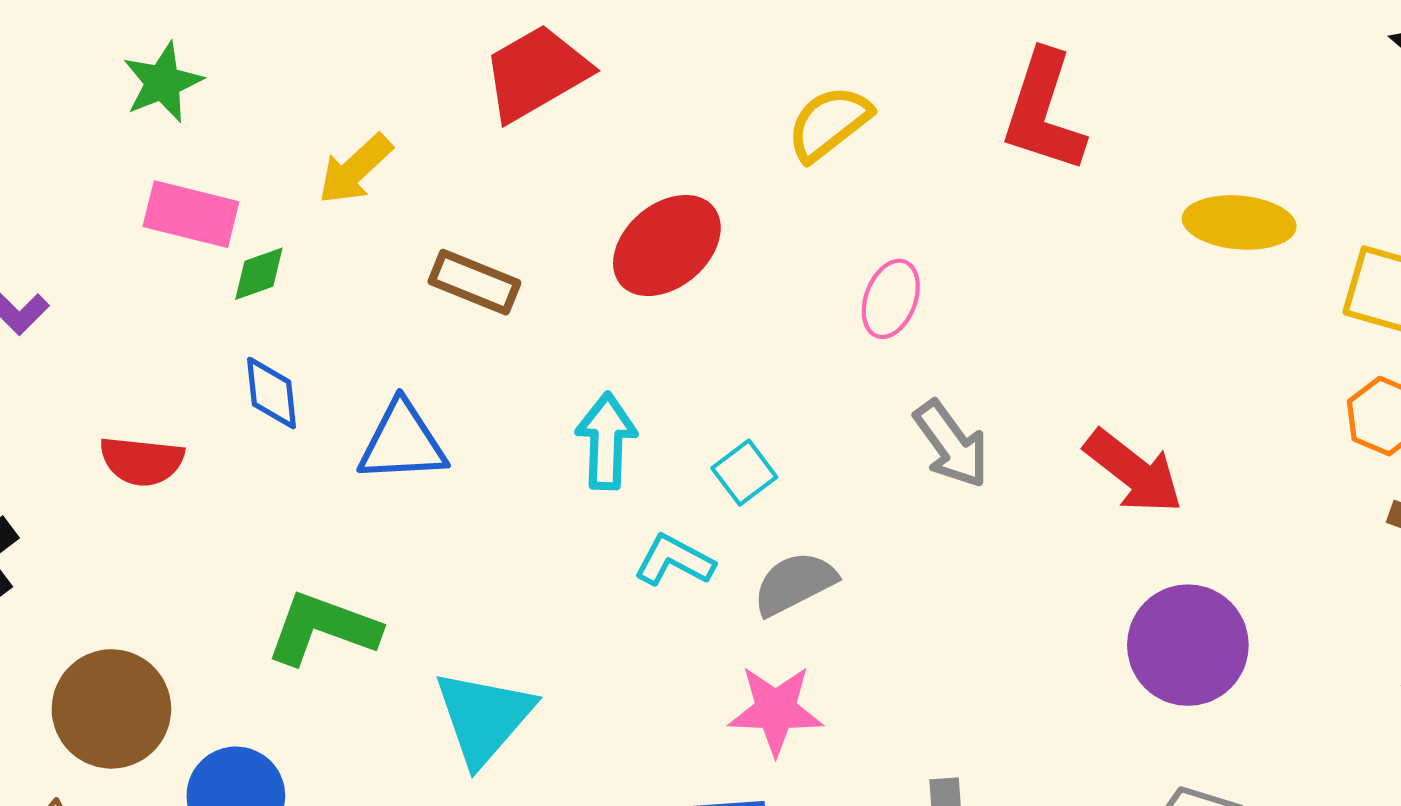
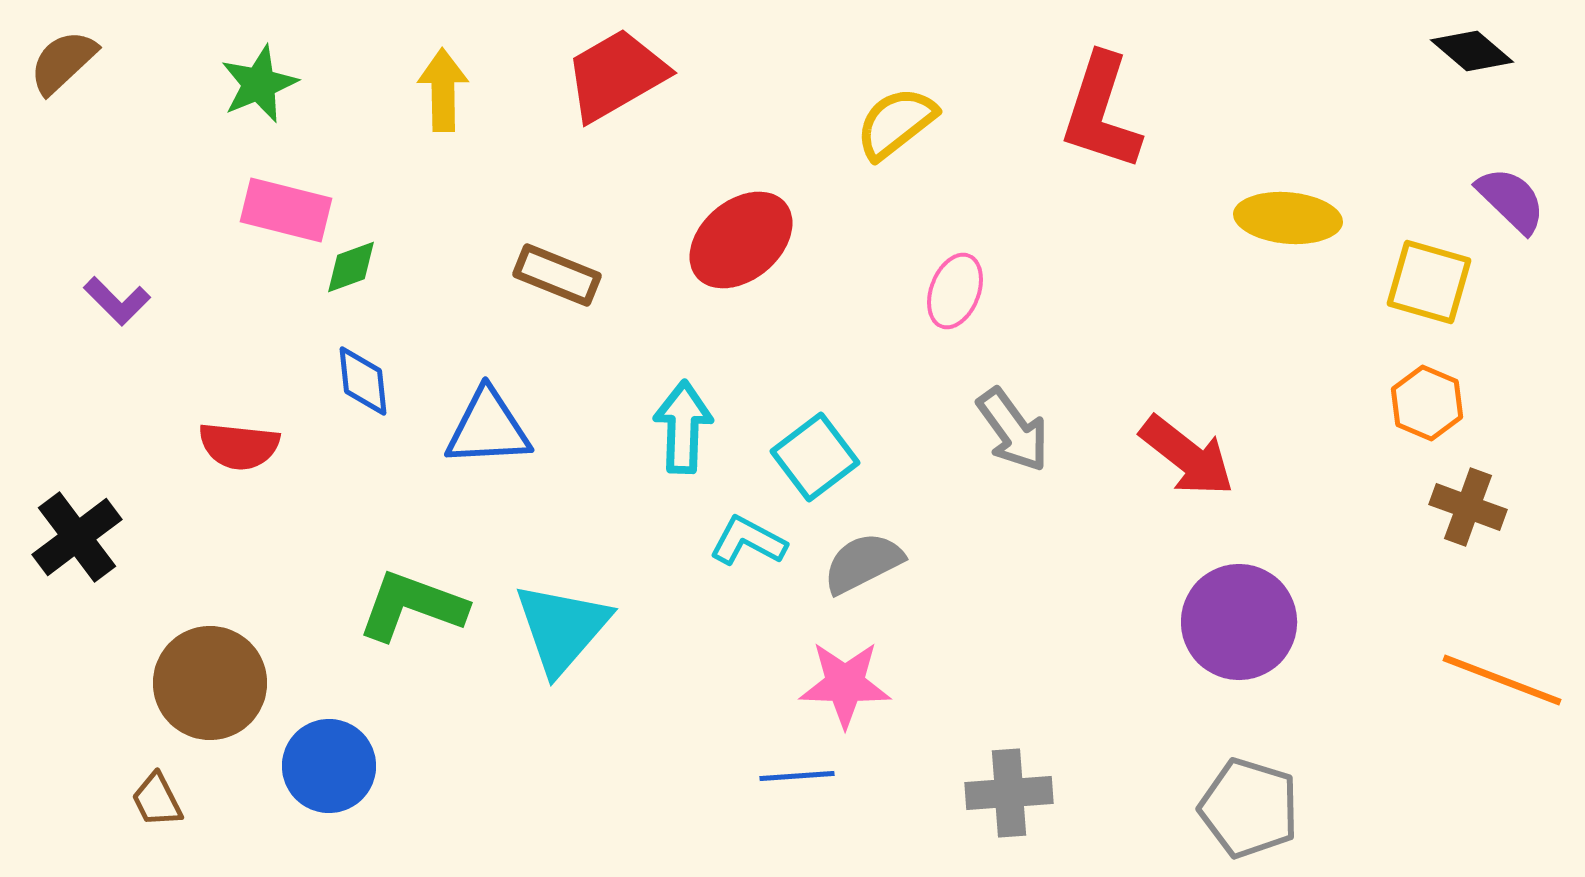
yellow arrow: (355, 169) -> (443, 90), moved, turned 132
cyan square: (744, 473) -> (815, 457), size x1.4
cyan triangle: (484, 717) -> (562, 628), moved

